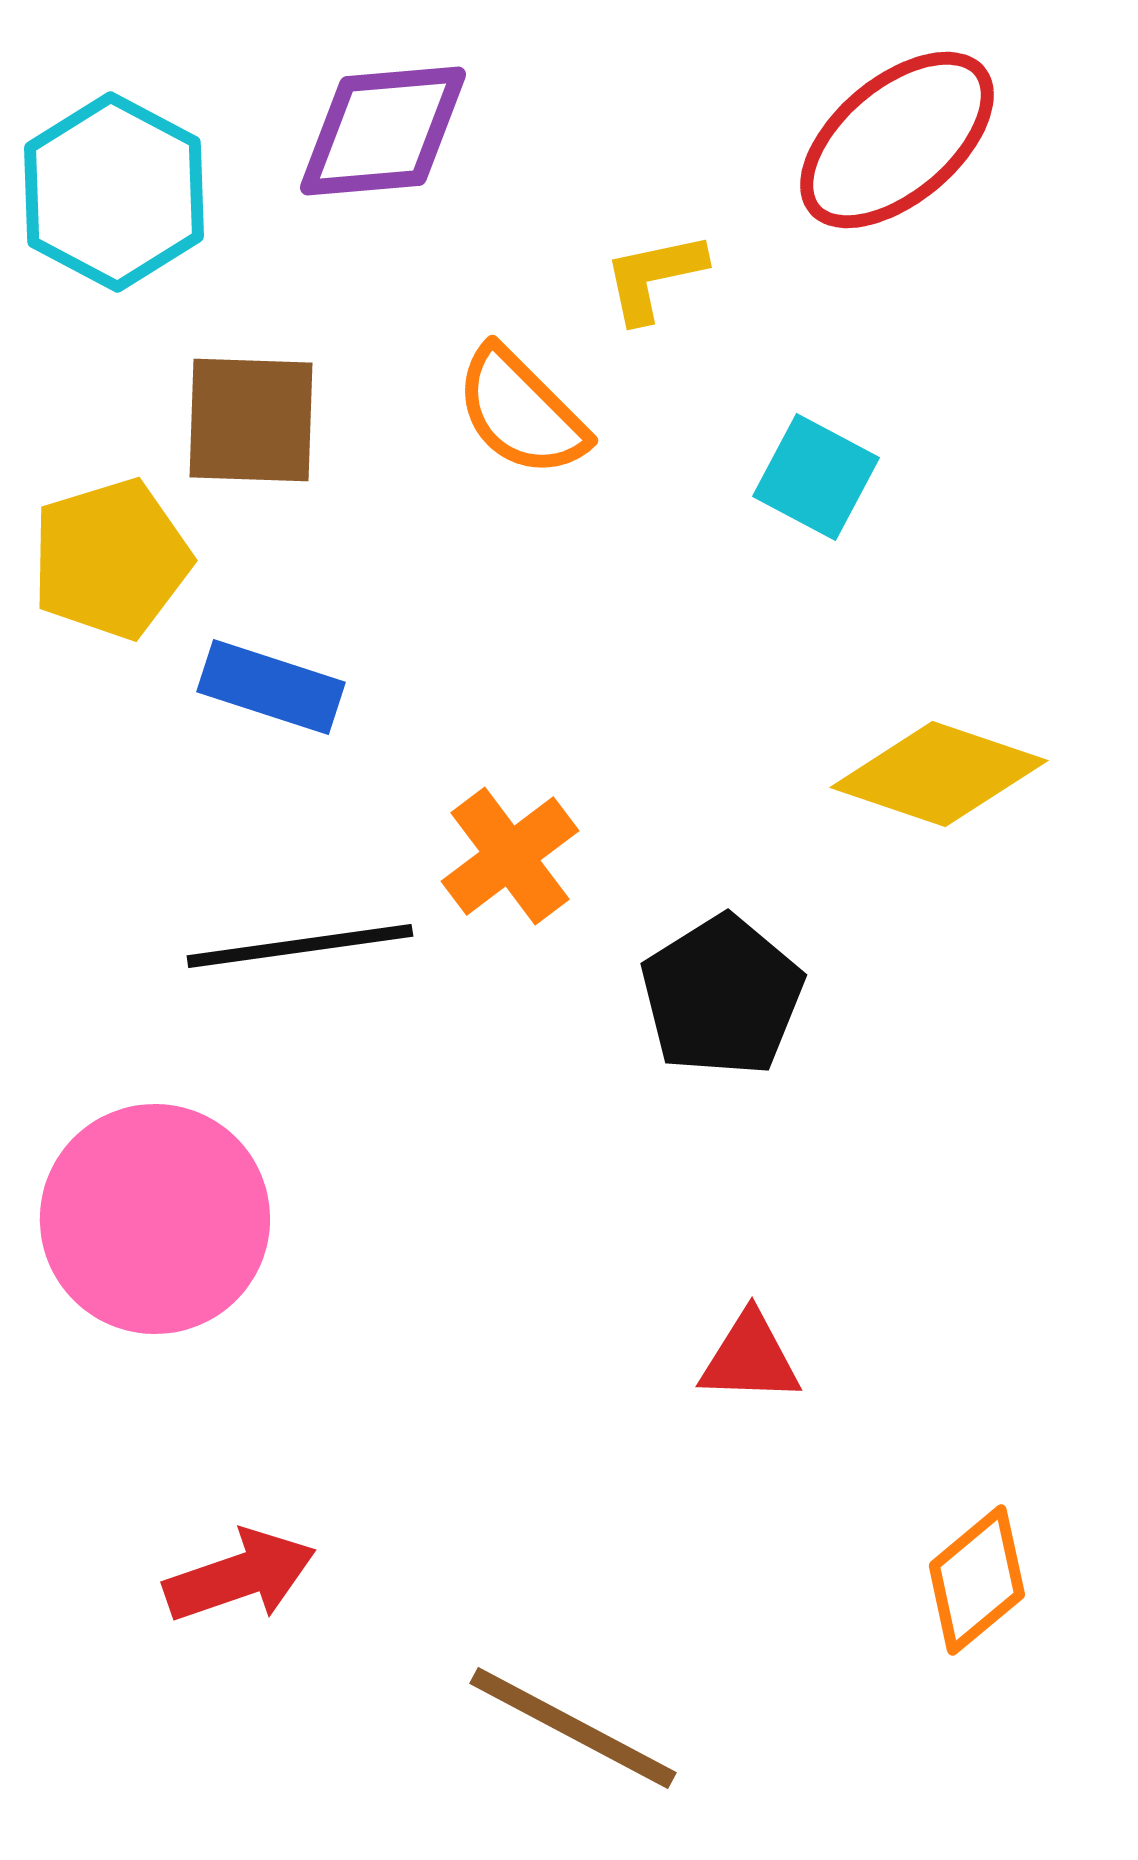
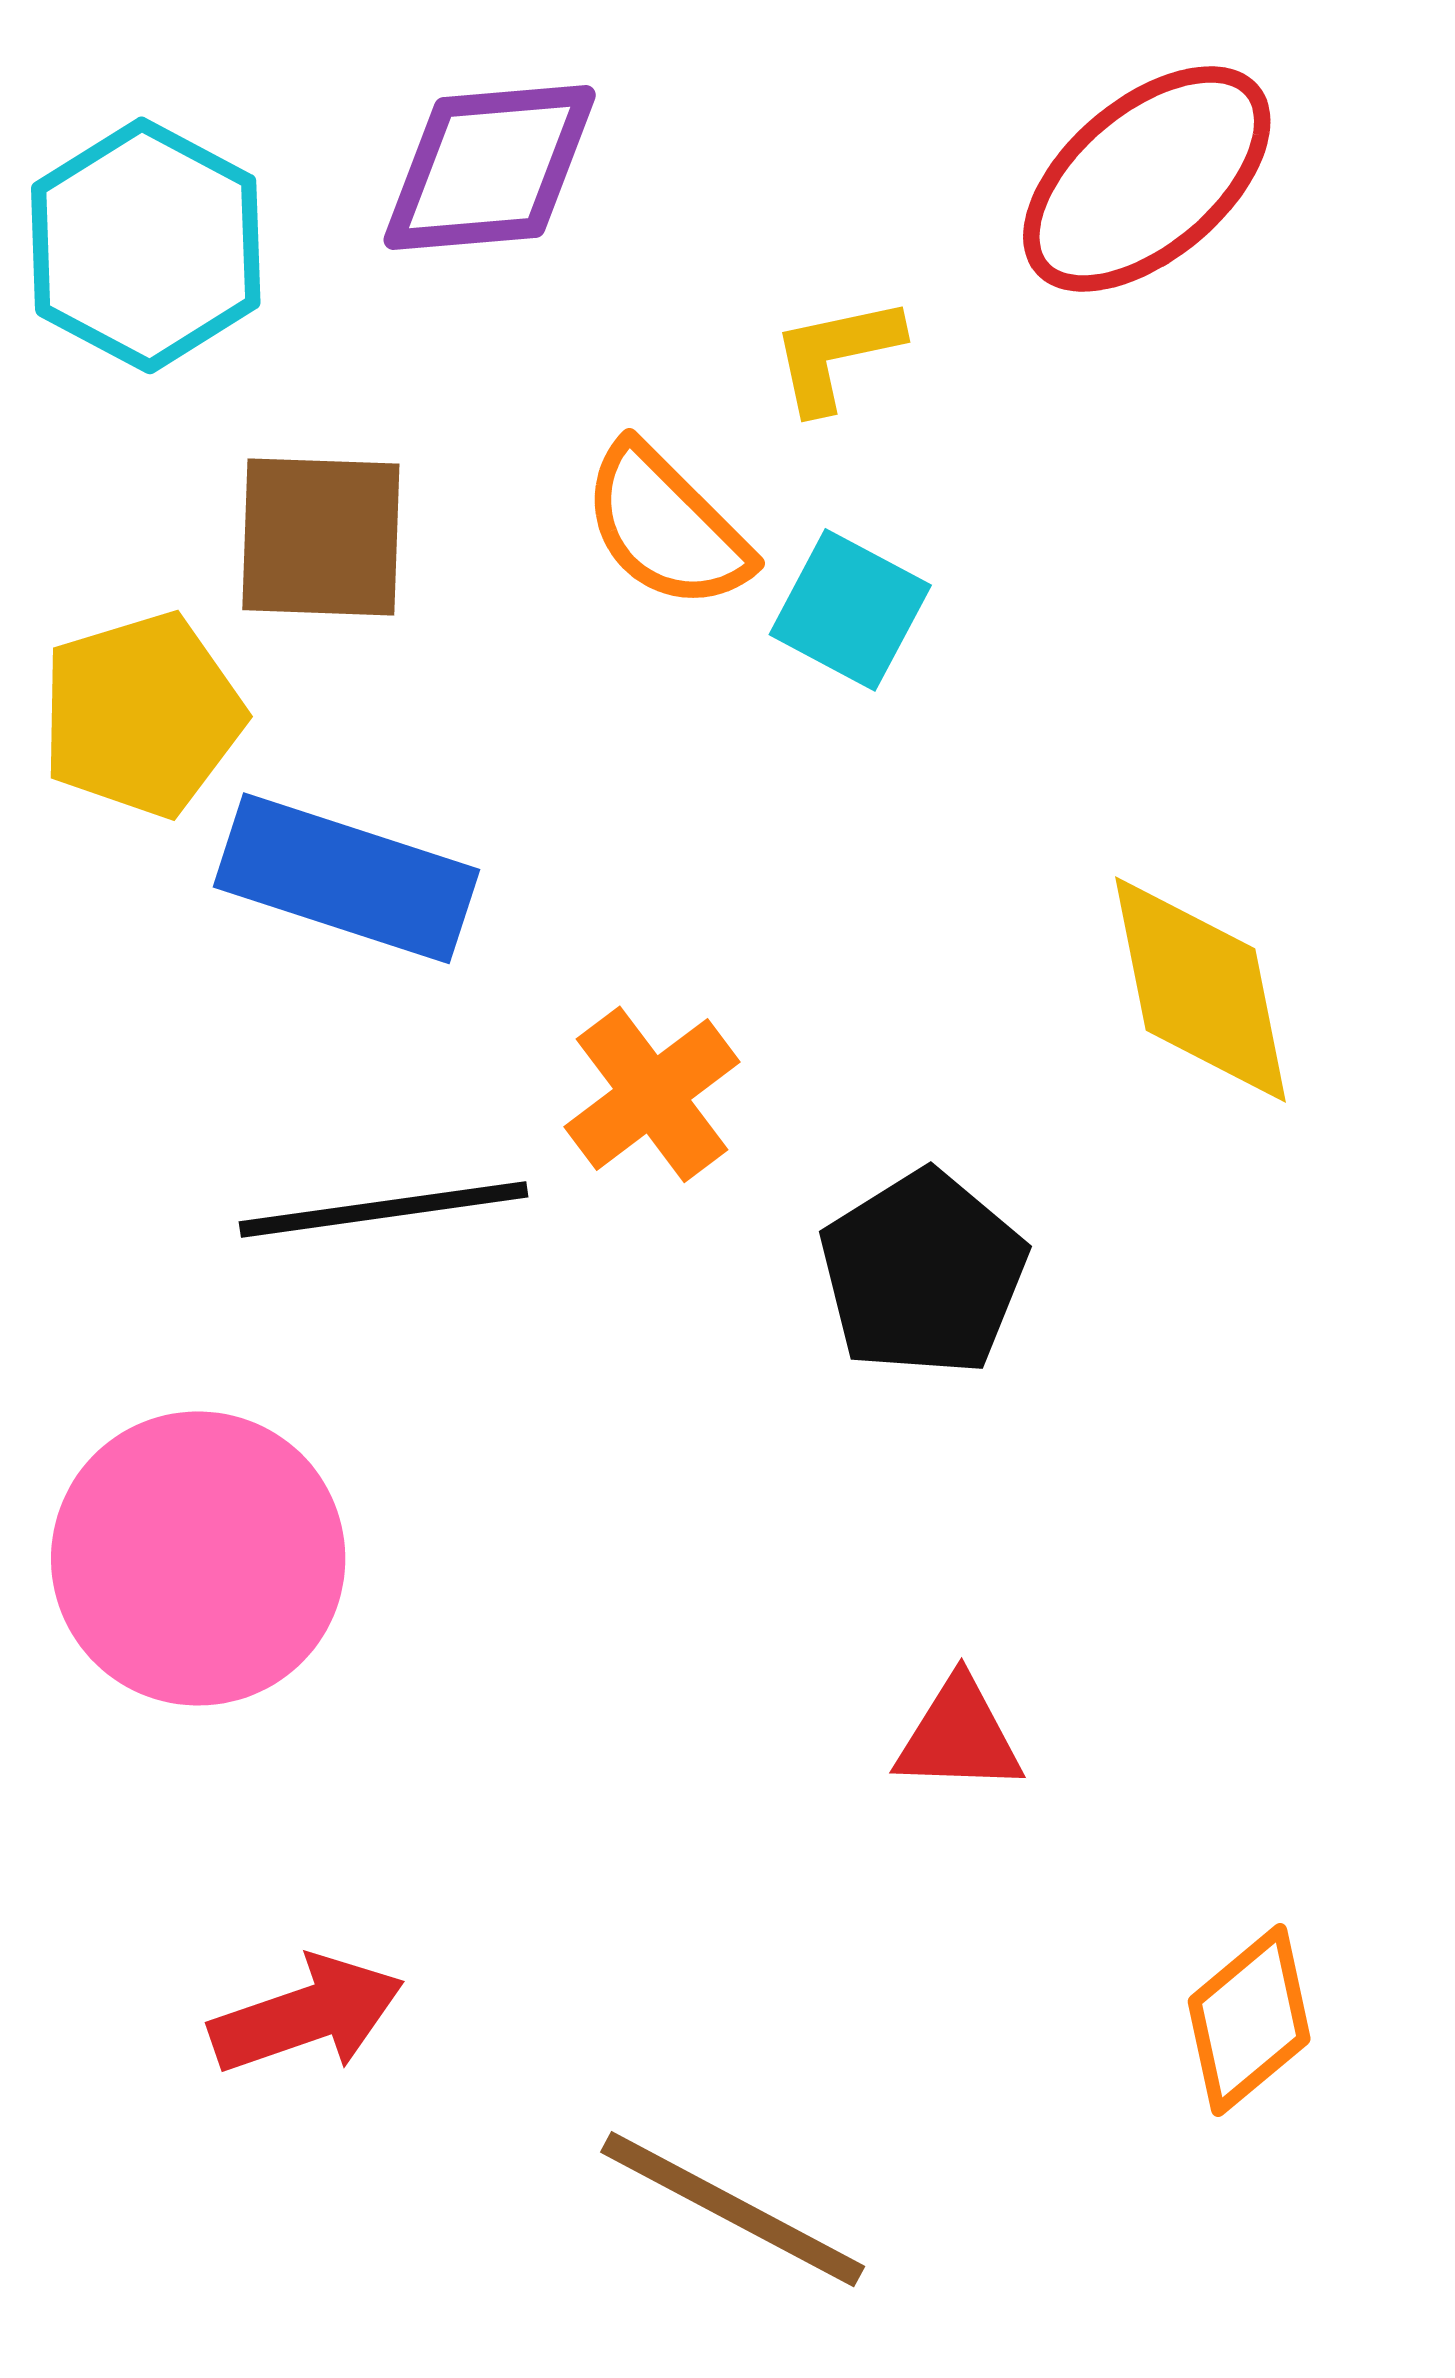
cyan square: (816, 477) -> (850, 610), moved
blue rectangle: (271, 687) -> (346, 878), size x1.4
yellow diamond: (939, 774) -> (1201, 990), turned 60

